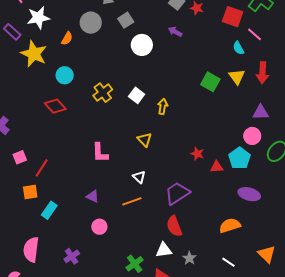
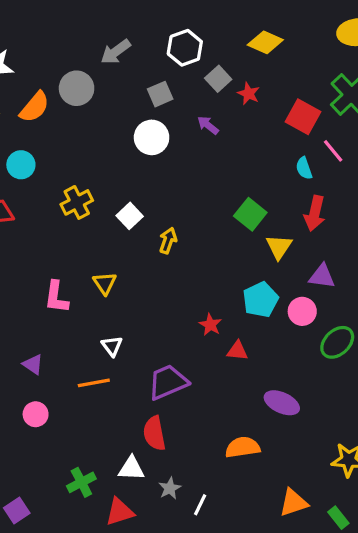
gray square: (126, 20) -> (160, 94), moved
orange semicircle: (67, 38) -> (35, 107), size x1.5
red arrow: (263, 73) -> (315, 213), moved
yellow triangle: (237, 77) -> (279, 247), moved
yellow triangle: (144, 140) -> (105, 283), moved
cyan pentagon: (240, 158) -> (261, 300), moved
orange triangle: (267, 254) -> (293, 503), turned 48
white line: (228, 262) -> (200, 505), moved, turned 72

